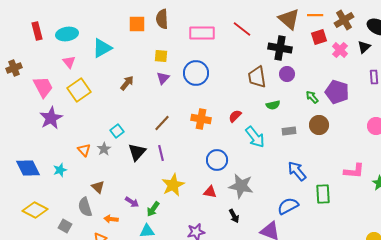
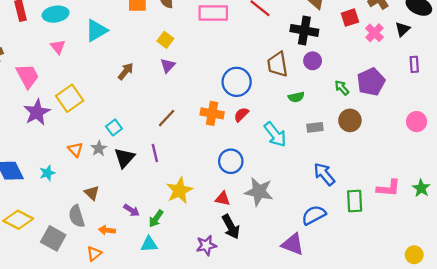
yellow square: (161, 56) -> (165, 40), turned 32
blue circle: (196, 73) -> (237, 82), moved
yellow square: (79, 90) -> (70, 98), moved
purple pentagon: (337, 92) -> (371, 82), turned 30
red semicircle: (235, 116) -> (241, 115), moved
black triangle: (137, 152) -> (124, 158), moved
purple line: (161, 153) -> (155, 153), moved
pink L-shape: (354, 171) -> (388, 188), moved
black arrow: (234, 216) -> (231, 227), moved, size x1.5
gray square: (65, 226) -> (53, 238), size x1.5

